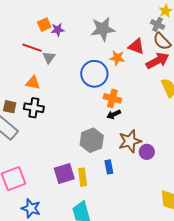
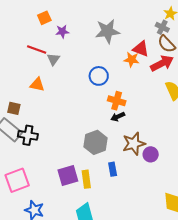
orange square: (44, 25) -> (44, 18), moved
orange star: (117, 58) -> (132, 60), moved
blue circle: (94, 74) -> (99, 76), size x0.7
black cross: (34, 108) -> (28, 135), moved

